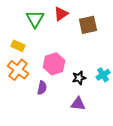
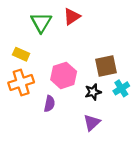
brown square: (88, 25) -> (106, 66), moved
orange cross: (18, 70) -> (21, 83), turned 35
purple triangle: (78, 104) -> (92, 123), turned -49

